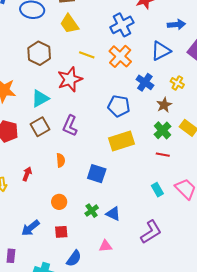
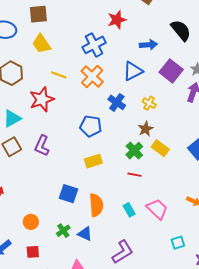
brown star: (164, 105) -> (146, 129), moved
yellow rectangle: (122, 141) -> (93, 161), size x0.7
orange semicircle: (61, 160) -> (96, 205), moved, size x1.6

